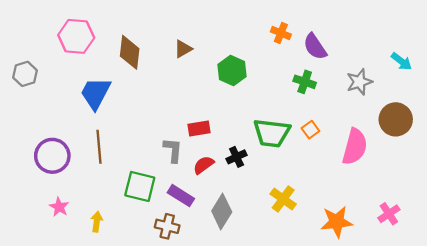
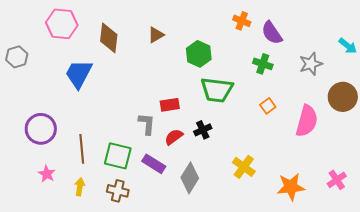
green trapezoid: (272, 133) -> (217, 90), moved
brown line: (99, 147) -> (82, 149), moved
brown cross: (167, 226) -> (118, 191), moved

